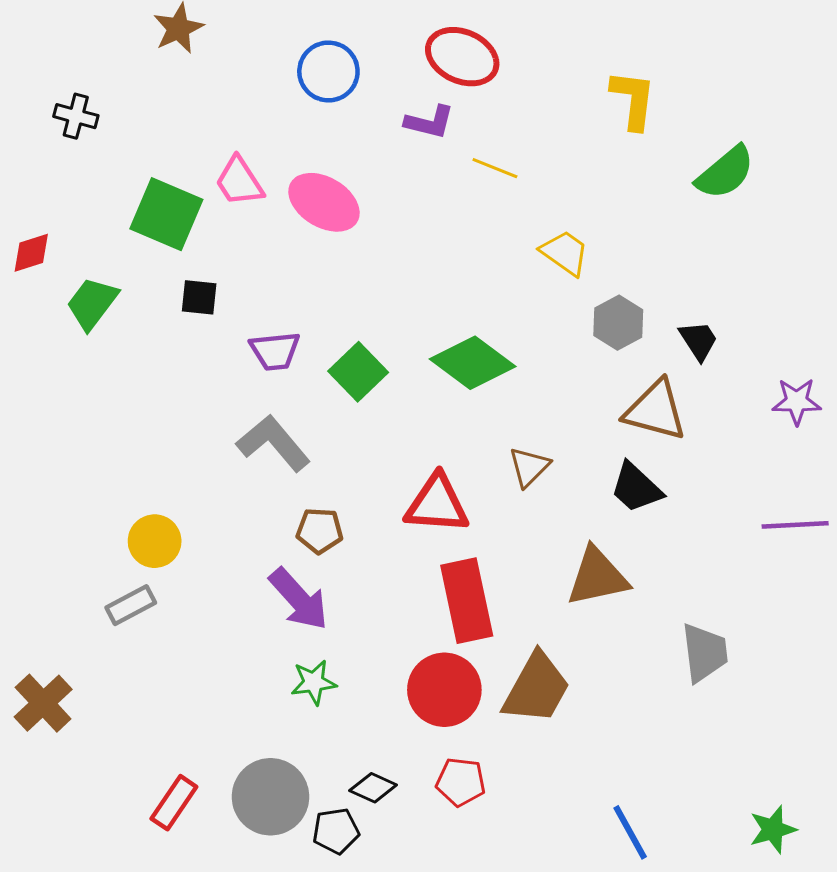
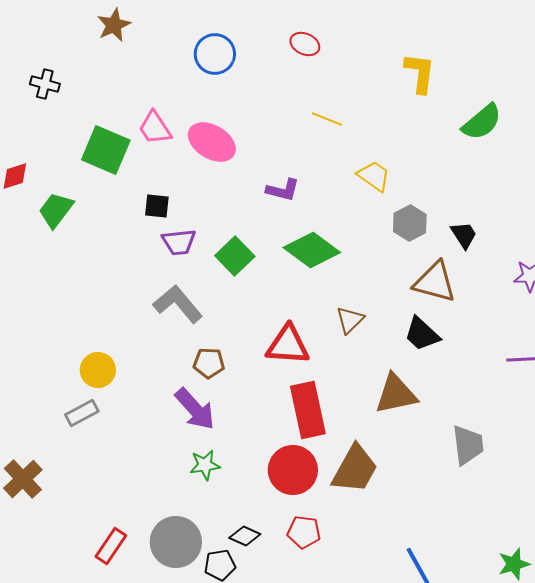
red ellipse: (462, 57) -> (305, 44), size x0.6
purple L-shape: (430, 122) -> (283, 190), moved
black square: (199, 297) -> (157, 206), moved

